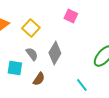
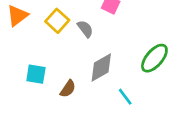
gray diamond: (55, 53) -> (101, 67), moved, turned 30
gray semicircle: (32, 54) -> (85, 29), moved

